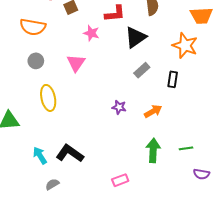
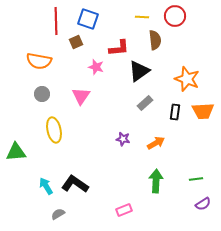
orange trapezoid: (201, 16) -> (203, 111), moved
green line: (186, 148) -> (196, 179), moved
purple semicircle: (201, 174) -> (203, 204), turned -42

